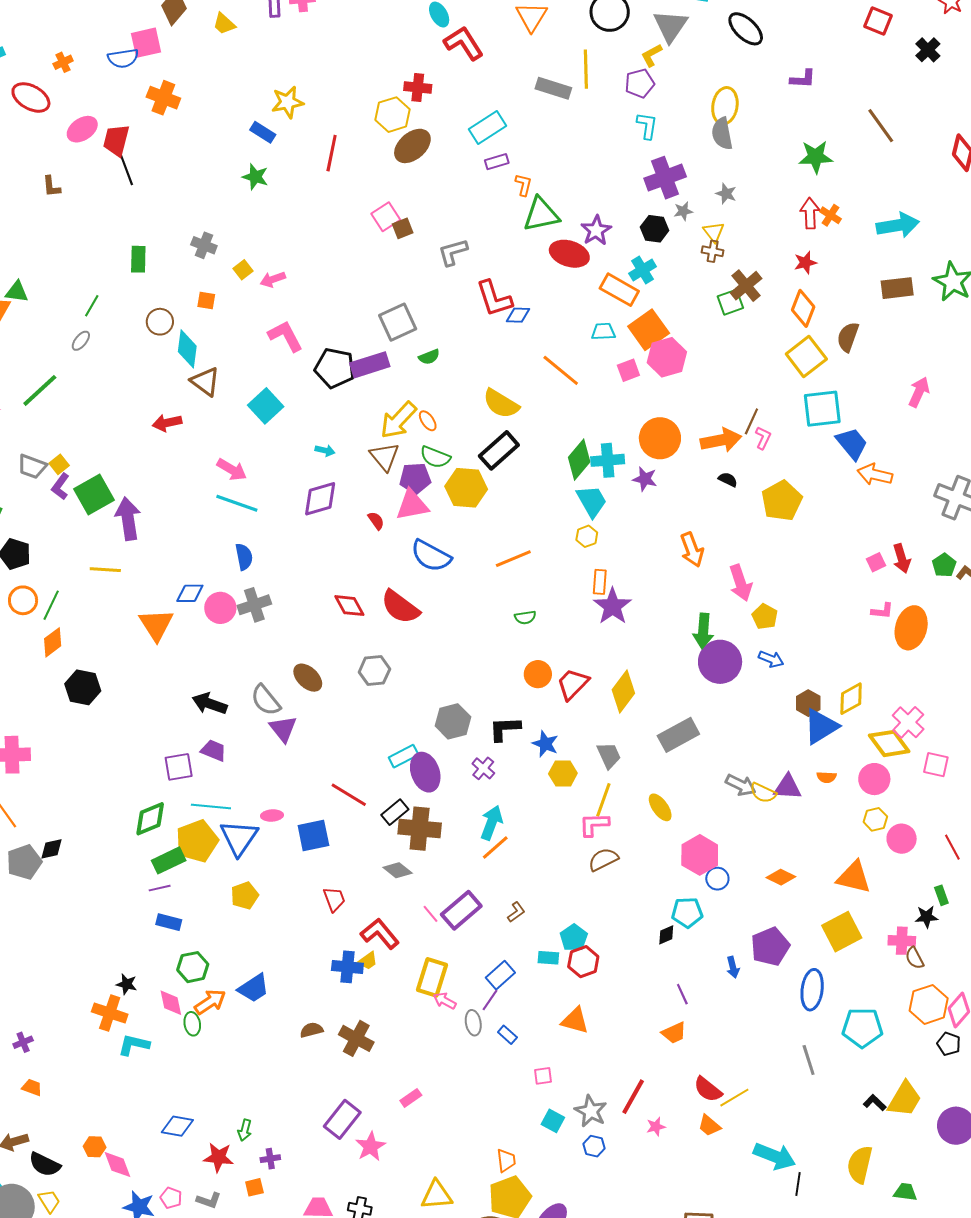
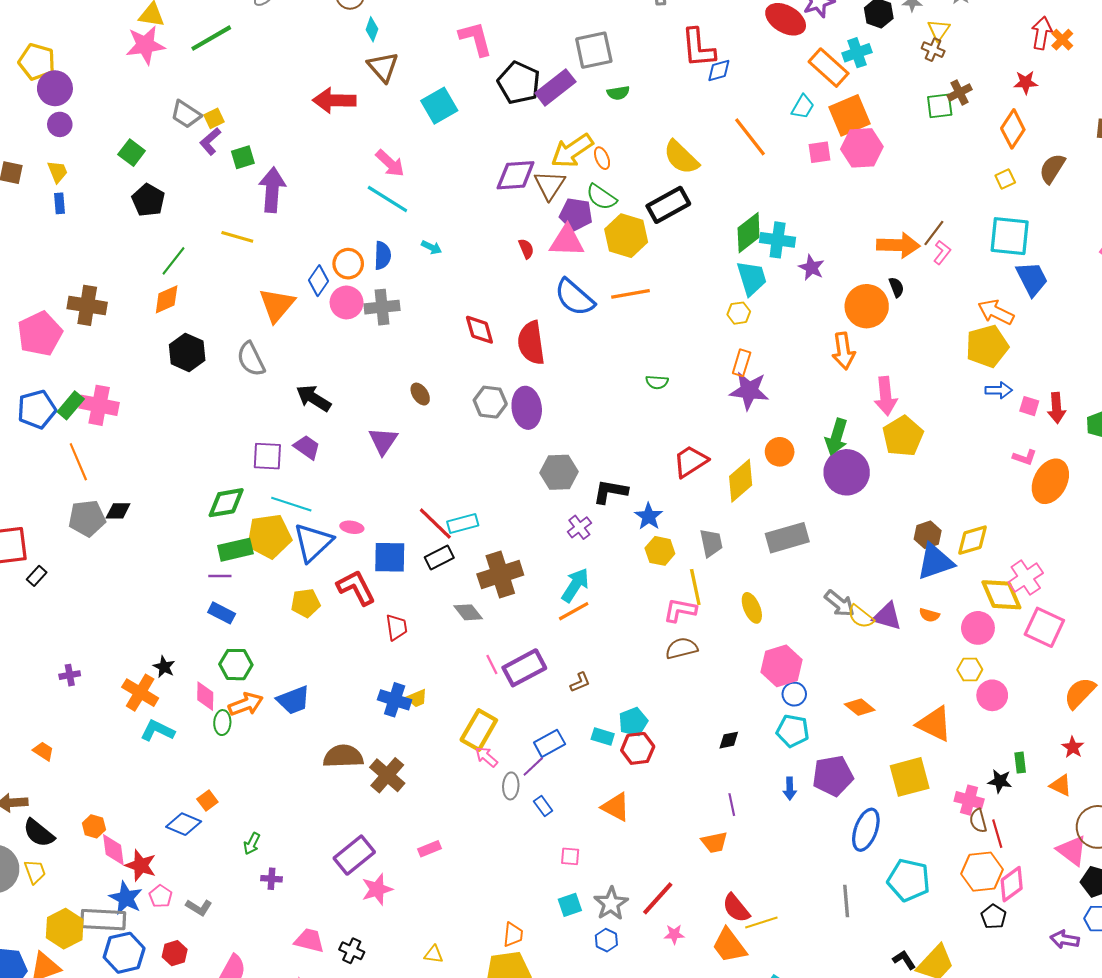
brown cross: (746, 286) -> (960, 93), size x0.7
blue diamond: (518, 315) -> (719, 70), turned -30
cyan trapezoid: (603, 332) -> (803, 107), turned 110
cyan diamond: (187, 349) -> (372, 29), size x0.6
yellow square: (806, 356) -> (1005, 179), size x0.5
purple rectangle: (370, 365) -> (555, 87), turned -33
red arrow: (167, 423) -> (334, 100), size x1.4
orange circle: (660, 438) -> (867, 306), moved
cyan arrow: (325, 450) -> (431, 247), moved
orange arrow: (875, 475) -> (996, 312), moved
black semicircle: (728, 480) -> (896, 287), turned 30
green square: (94, 495) -> (243, 157), size x0.6
purple diamond: (320, 499) -> (516, 175), moved
yellow pentagon: (782, 501) -> (987, 346), moved
orange line: (513, 559) -> (630, 294), moved
pink square: (876, 562) -> (1029, 406), turned 30
blue diamond: (190, 593) -> (319, 281), turned -68
orange circle: (23, 600) -> (348, 264), moved
purple star: (613, 606) -> (749, 391), turned 30
red semicircle: (400, 607) -> (531, 343), turned 33
yellow pentagon: (765, 617) -> (903, 436), size x1.5
blue arrow: (771, 659) -> (999, 390), moved, turned -35
orange circle: (538, 674) -> (780, 452), moved
brown ellipse: (308, 678) -> (420, 394), size x0.7
gray semicircle: (266, 700) -> (251, 359), moved
cyan rectangle: (404, 756) -> (463, 523), moved
pink square: (936, 765) -> (1044, 627), size x1.4
purple ellipse: (425, 772) -> (527, 408), moved
yellow line: (603, 800) -> (695, 587), turned -44
black rectangle: (395, 812) -> (439, 558), moved
brown cross: (420, 829) -> (500, 575), turned -36
red line: (952, 847) -> (997, 834), moved
cyan pentagon: (687, 913) -> (793, 731), moved
red L-shape: (380, 934) -> (356, 588), moved
brown semicircle: (312, 1030) -> (343, 756), size x1.6
purple cross: (23, 1042) -> (70, 675), moved
cyan square: (553, 1121) -> (570, 905), turned 30
orange trapezoid: (709, 1126) -> (729, 946), size x1.5
red star: (219, 1157) -> (141, 865), moved
orange square: (254, 1187) -> (207, 801), moved, turned -36
yellow triangle: (437, 1195) -> (434, 954), size x0.6

